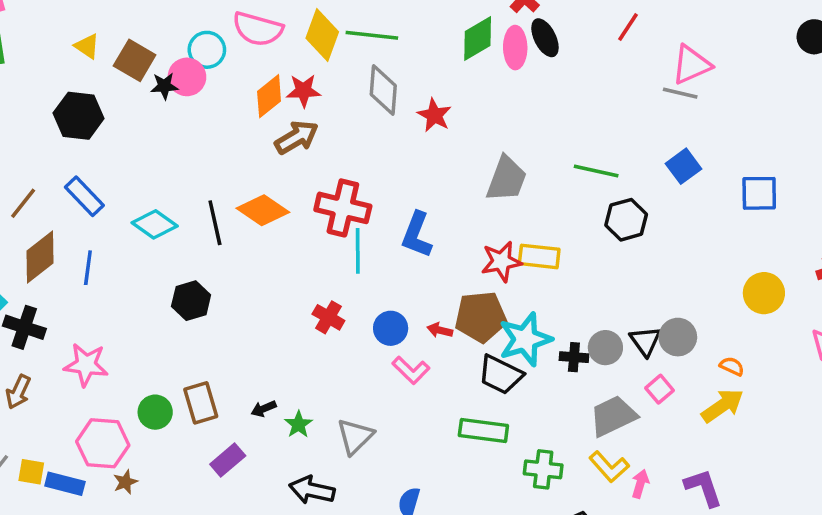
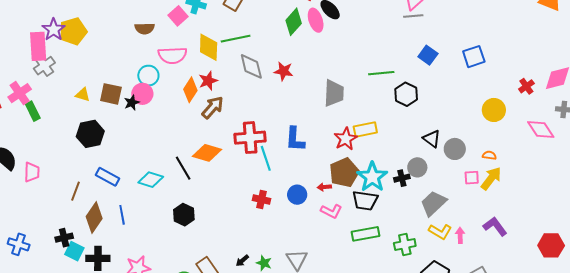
black triangle: (645, 341) -> (432, 139), moved
pink L-shape: (411, 370) -> (331, 211), moved
pink square: (659, 389) -> (472, 178), moved, turned -35

